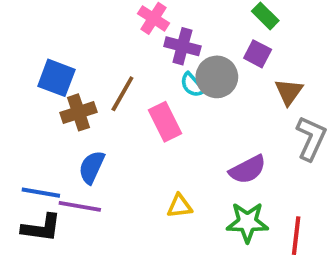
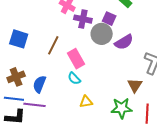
purple square: (258, 54) -> (109, 19), moved
cyan semicircle: (192, 85) -> (74, 78), moved
brown triangle: (289, 92) -> (135, 85), moved
brown cross: (79, 112) -> (16, 77), moved
purple semicircle: (248, 170) -> (124, 42), moved

